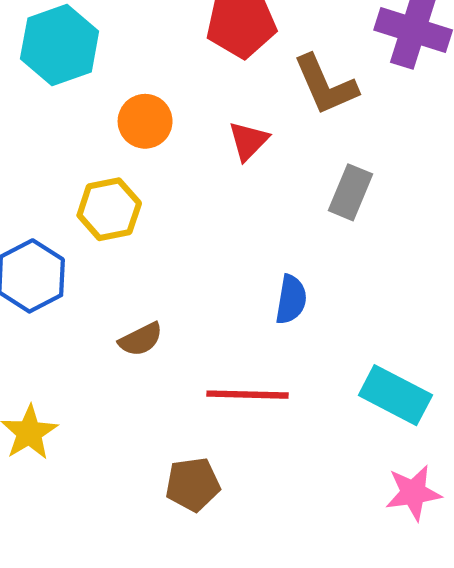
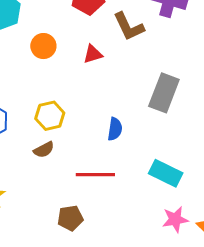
red triangle: (248, 141) -> (93, 54), turned 30
gray rectangle: (351, 192) -> (164, 93), moved, size x1.5
yellow hexagon: (109, 209) -> (50, 116), moved

